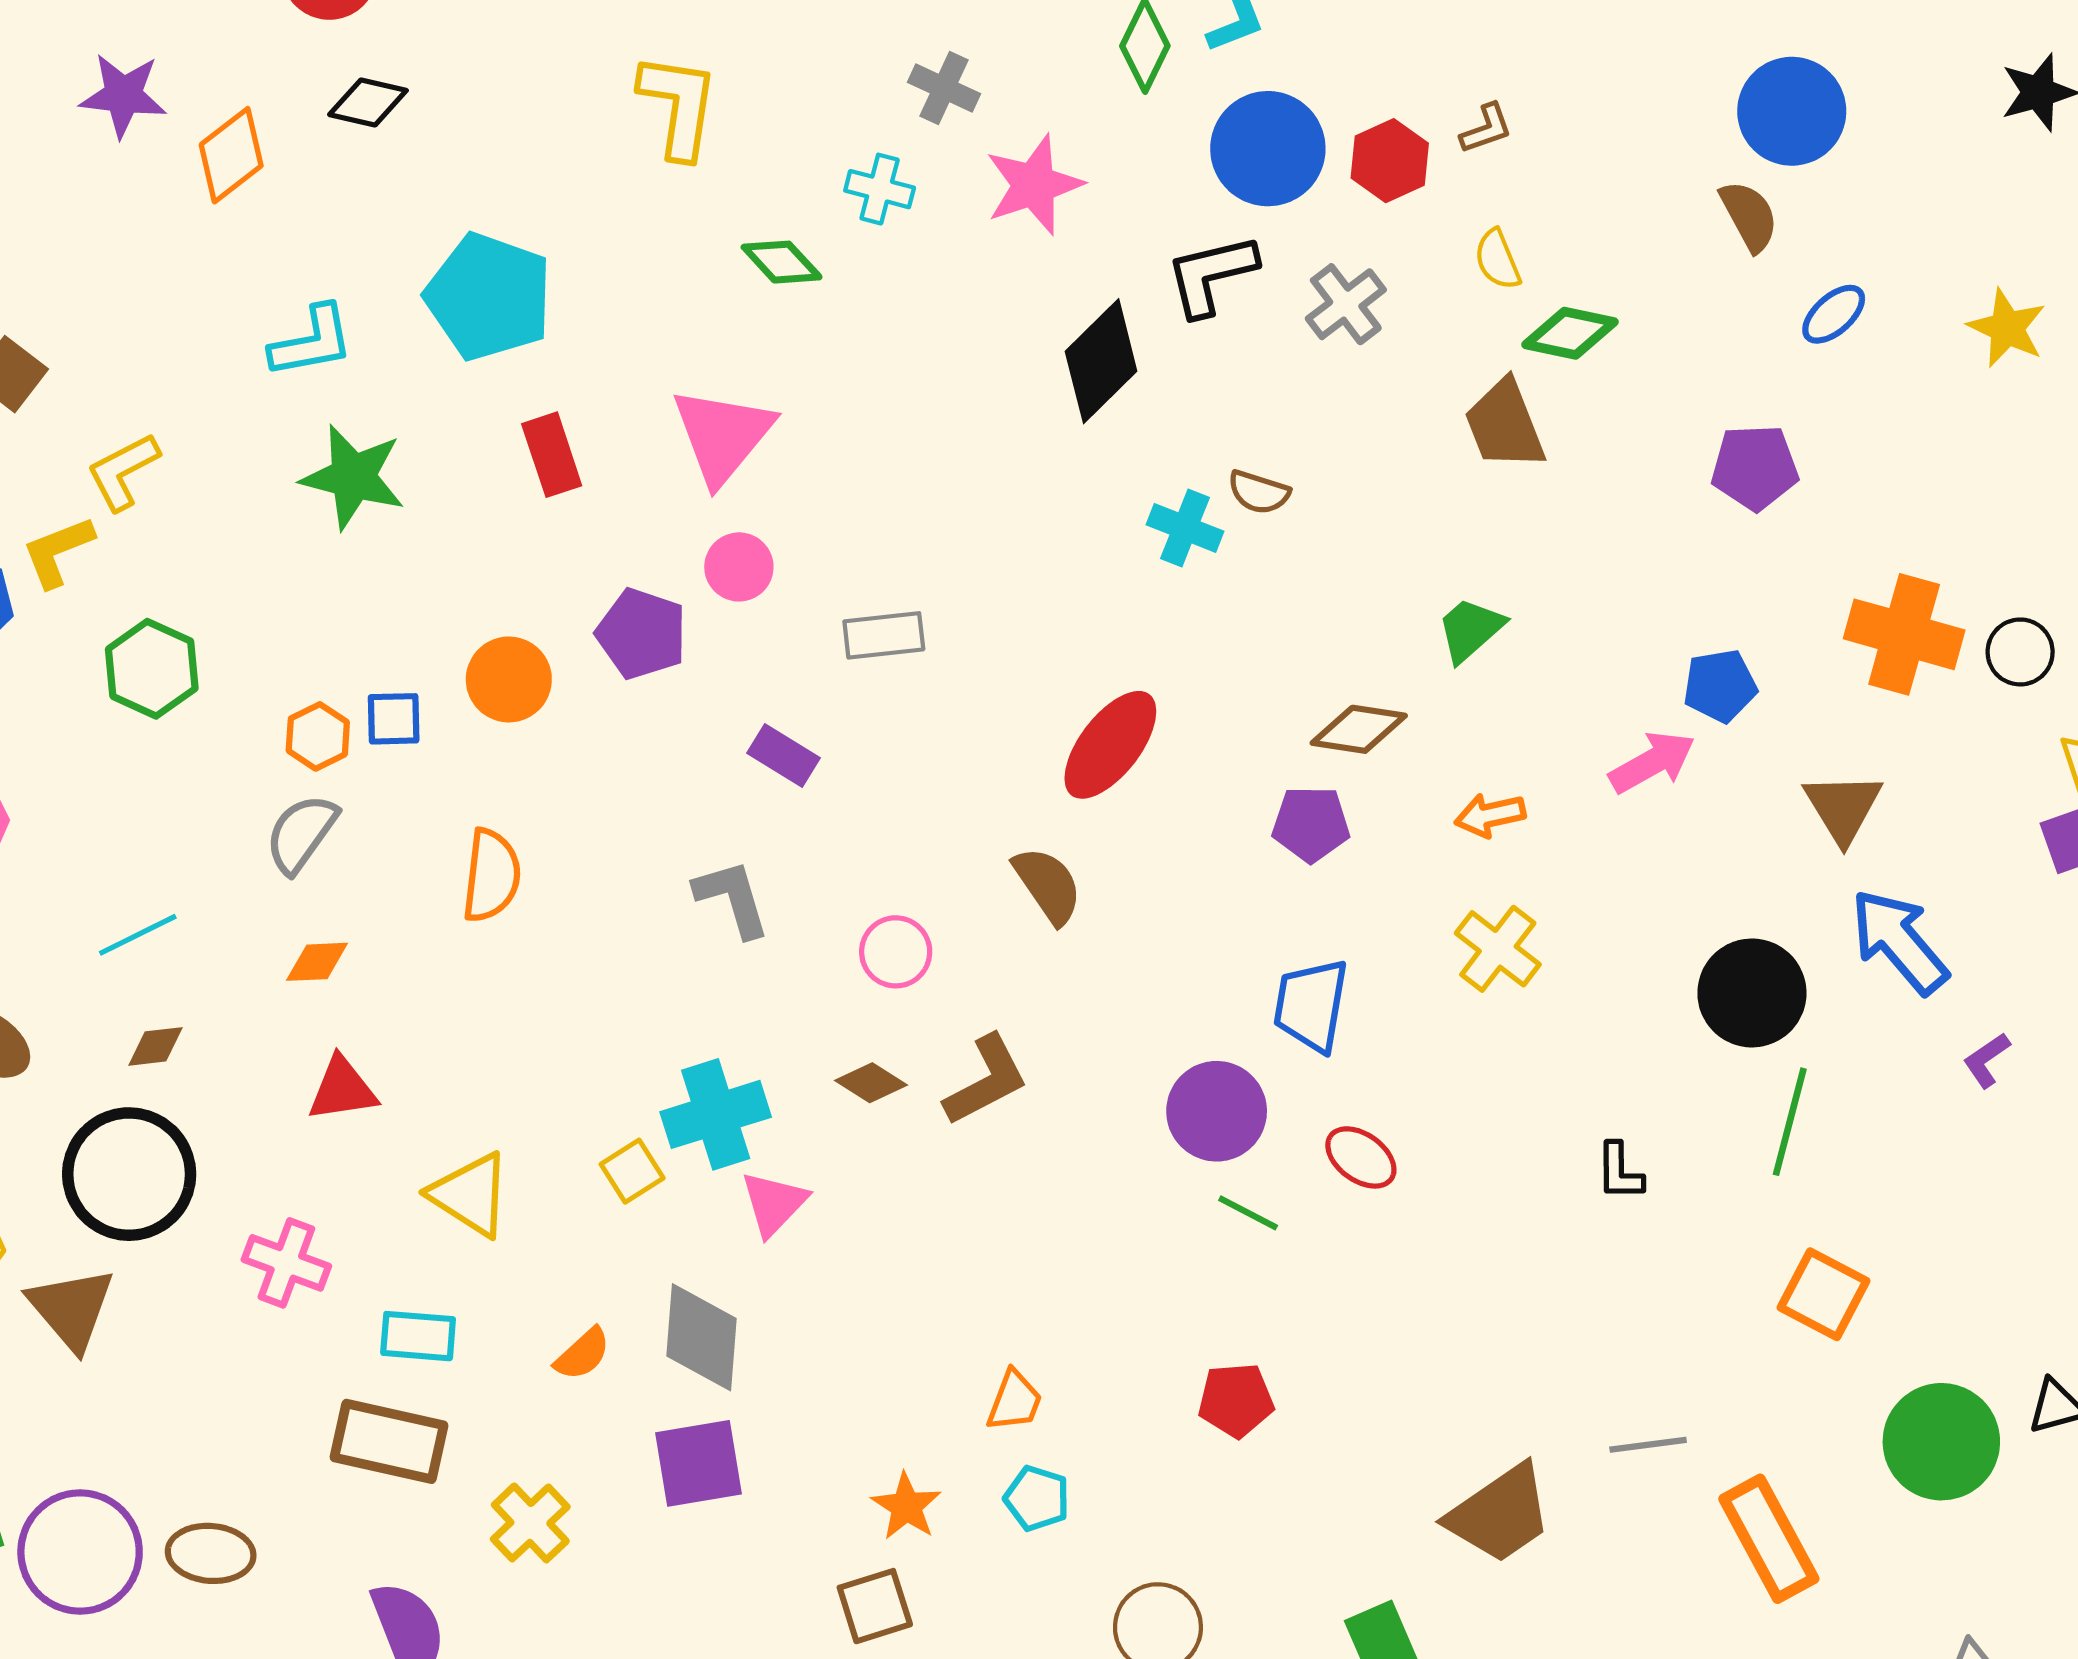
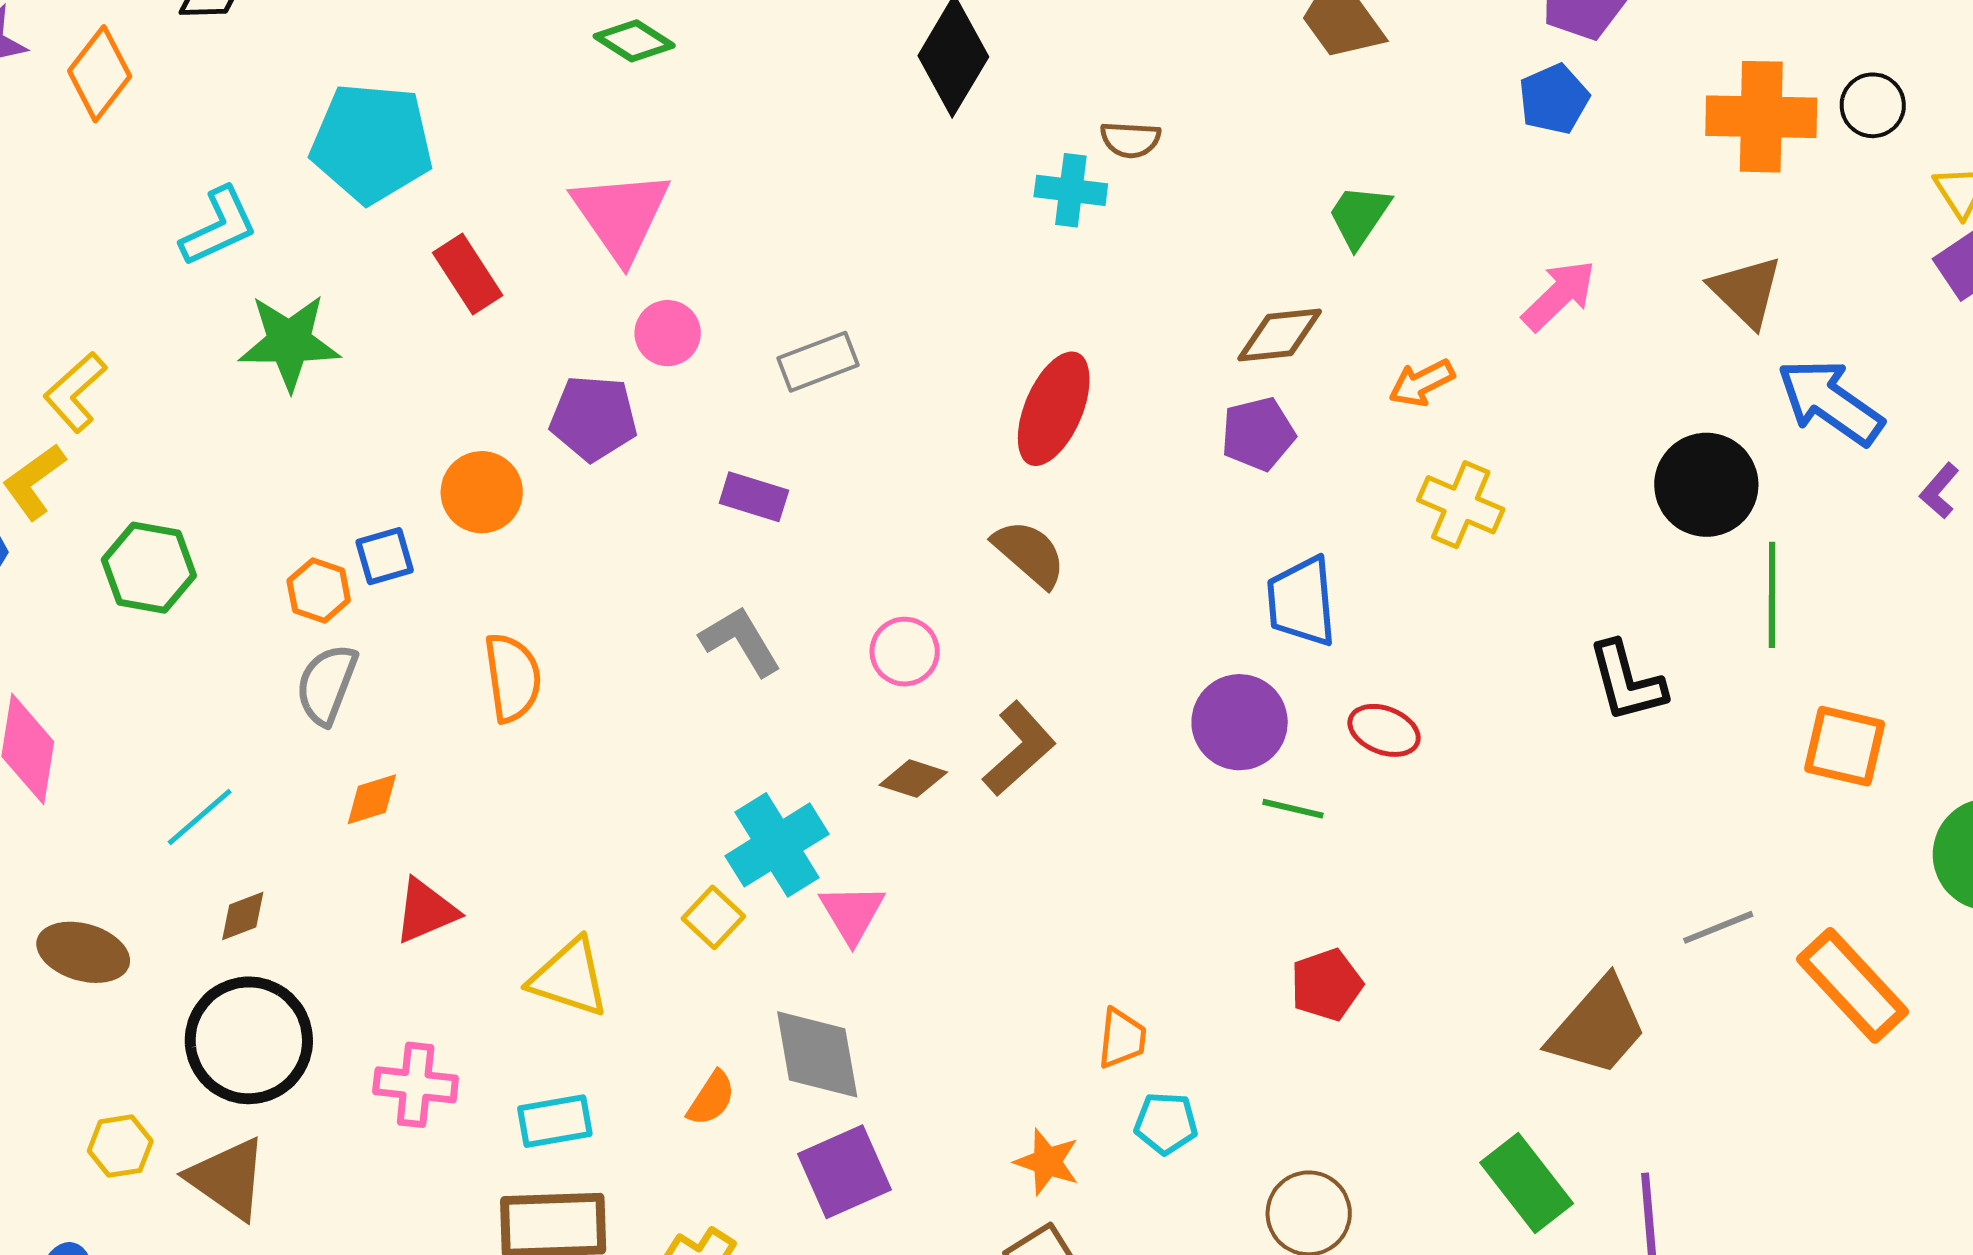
blue pentagon: (1720, 686) -> (1554, 99), moved
black L-shape: (1620, 1172) -> (1627, 682), size x1.5

